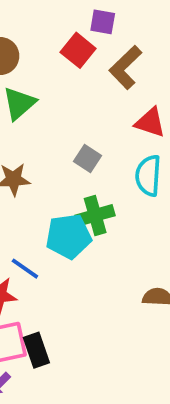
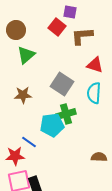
brown L-shape: (125, 67) -> (82, 36), turned 40
gray square: (88, 158) -> (62, 84), size x1.6

